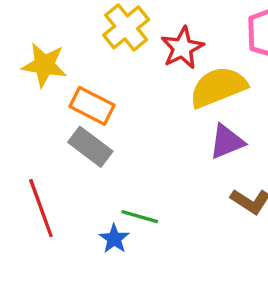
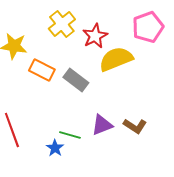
purple triangle: (227, 142) -> (102, 125), moved
gray rectangle: (90, 147) -> (76, 80), moved

